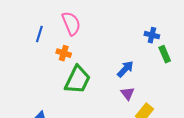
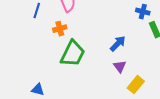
orange cross: (64, 53) -> (60, 29), turned -32

